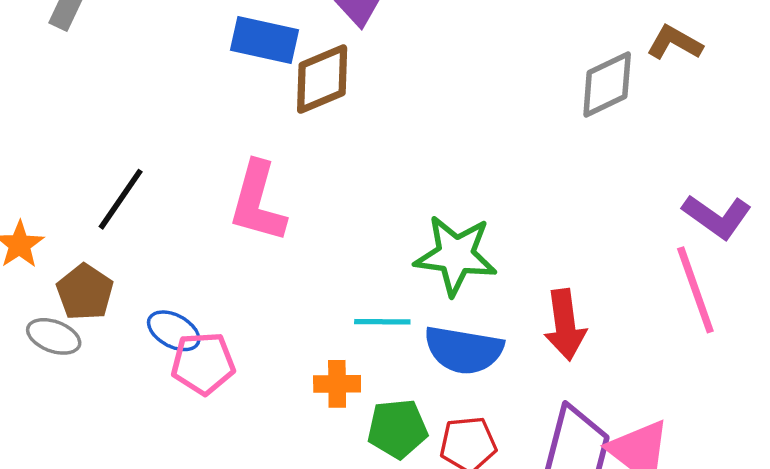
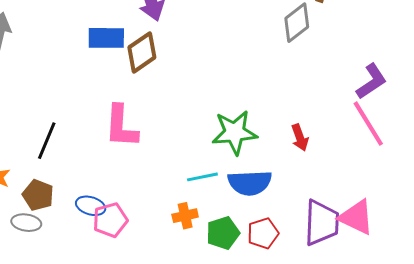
purple L-shape: (717, 217) -> (371, 81), turned -57
red arrow: (565, 325) -> (300, 138), moved, size x0.7

